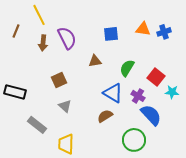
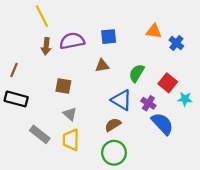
brown line: (16, 31) -> (14, 70), moved
blue cross: (164, 32) -> (176, 43), moved, turned -32
blue square: (111, 34) -> (109, 37), moved
purple semicircle: (67, 38) -> (72, 41), turned -75
brown square: (59, 80) -> (63, 86), turned 35
green circle: (134, 140) -> (114, 153), moved
yellow trapezoid: (66, 144) -> (71, 140), moved

